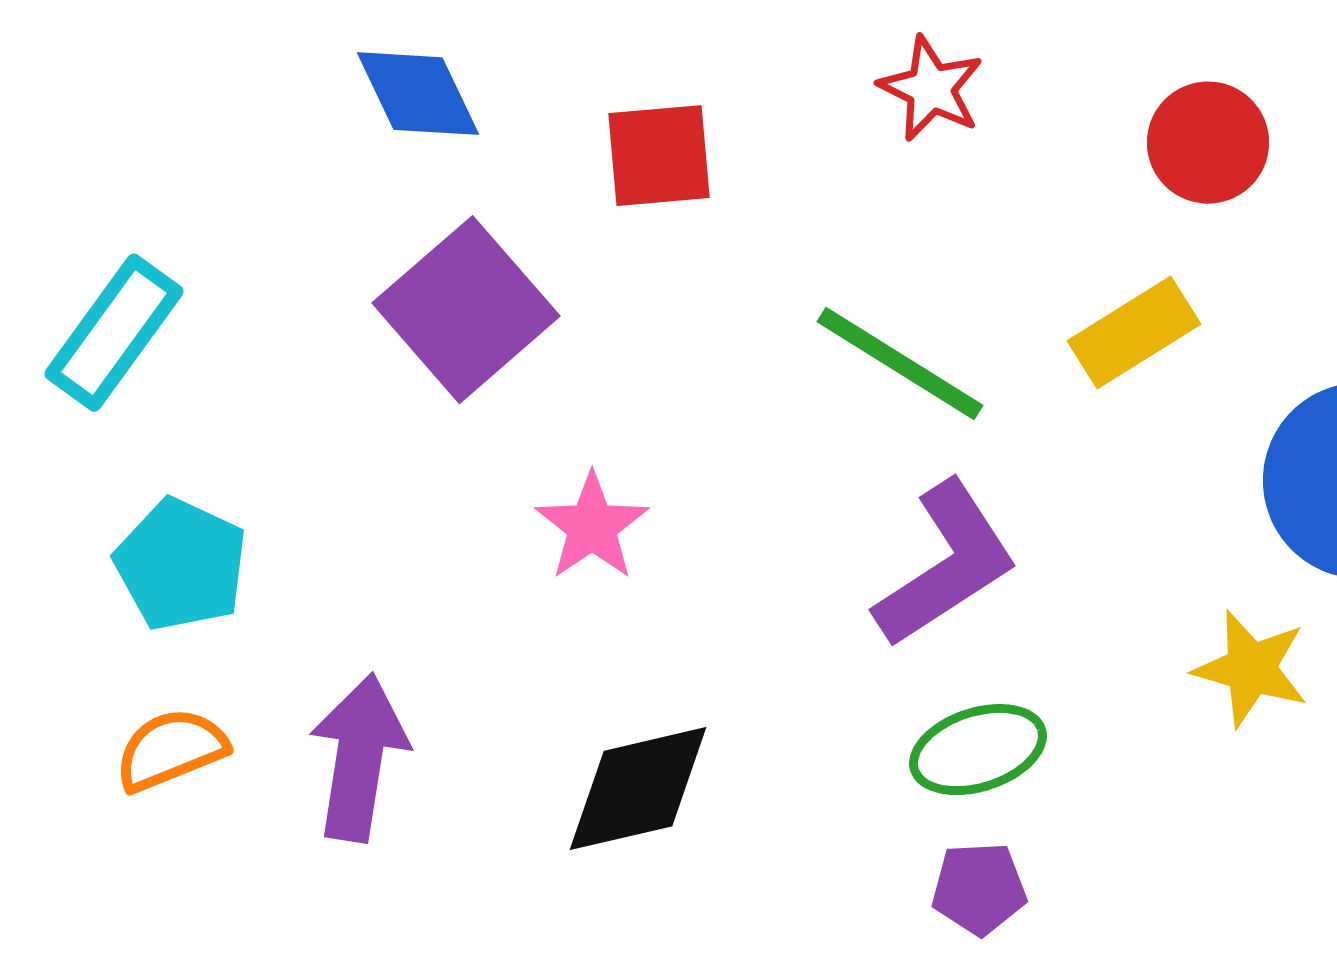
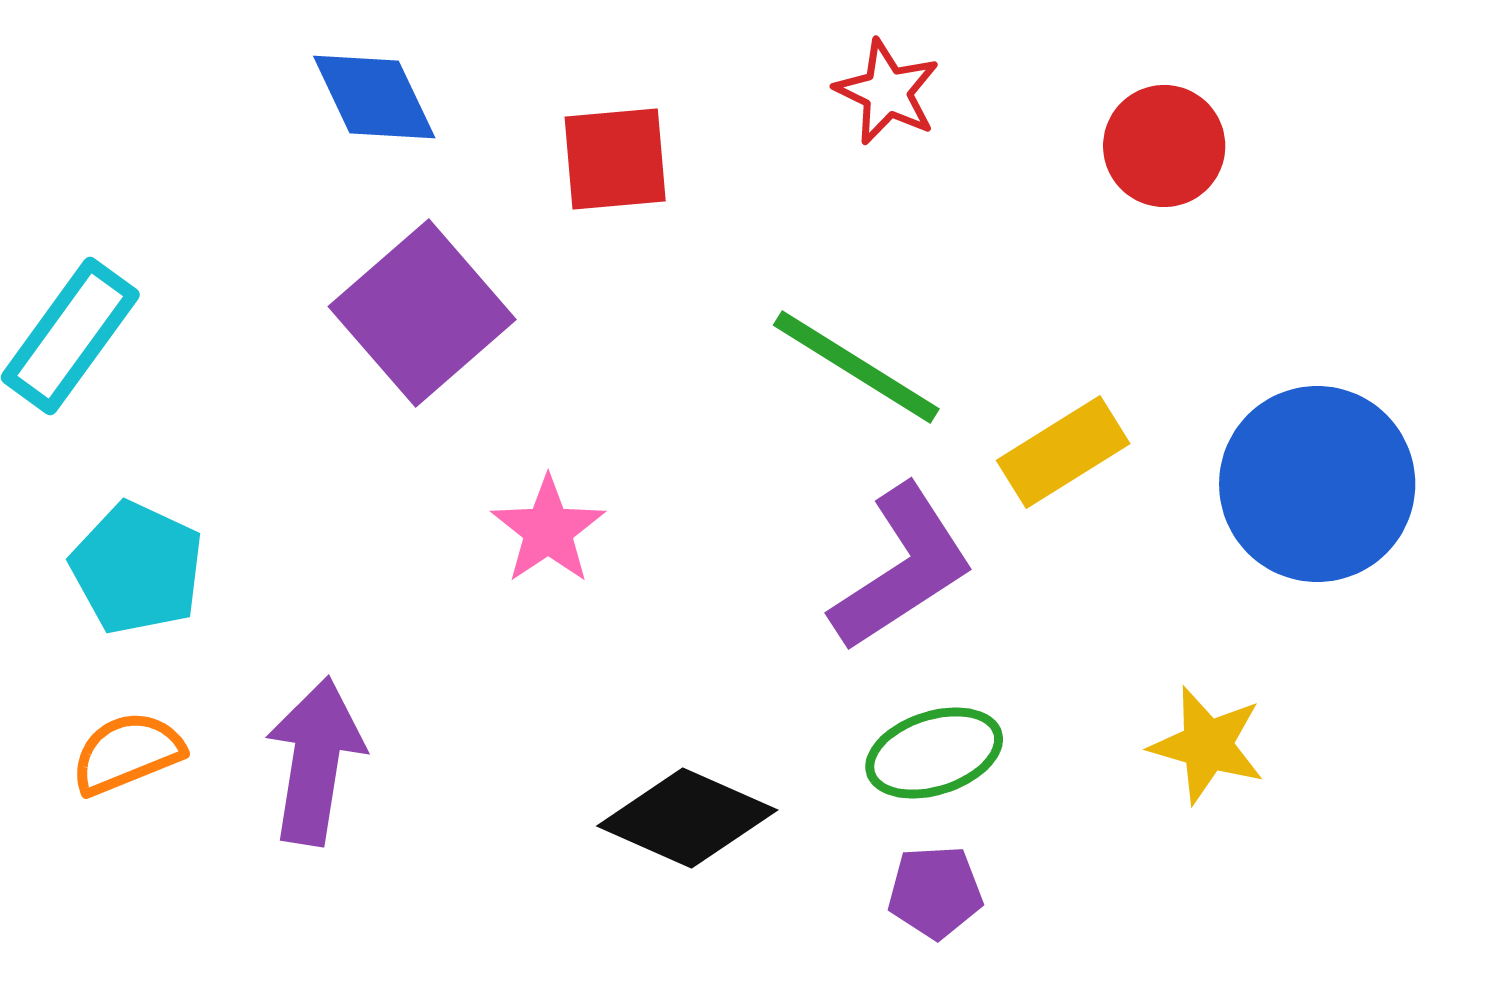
yellow rectangle: (1134, 333) -> (1063, 452), moved
yellow star: (1251, 669) -> (1207, 745), moved
black diamond: (638, 789) -> (687, 818), moved, turned 37

